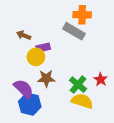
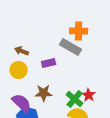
purple rectangle: (43, 48) -> (49, 63), moved
yellow circle: (36, 57) -> (19, 70), moved
red star: (101, 79) -> (89, 95), moved

